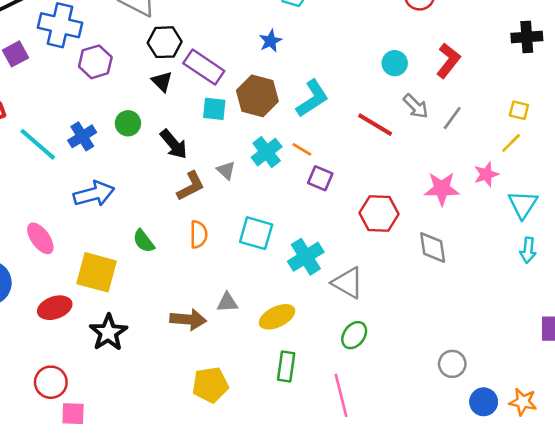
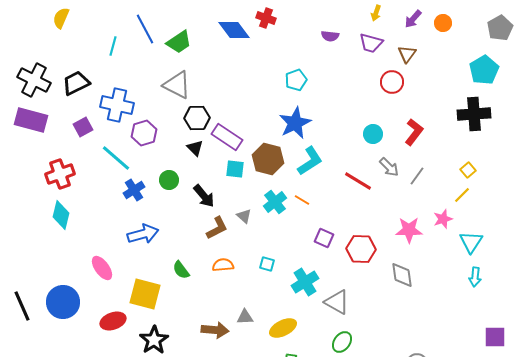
black cross: (527, 37) -> (474, 114), size x1.4
blue star: (270, 41) -> (295, 123), moved, size x1.8
yellow square: (519, 110) -> (468, 170), turned 35
cyan line: (38, 144) -> (116, 158), moved
purple square: (320, 178) -> (324, 238), moved
cyan square: (256, 233) -> (267, 264), size x0.6
orange semicircle: (199, 234) -> (223, 265), turned -95

